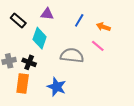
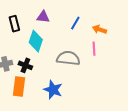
black rectangle: (18, 21) -> (14, 24), turned 35
pink line: (98, 46) -> (94, 49), turned 48

